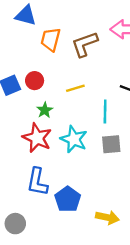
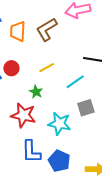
green star: (45, 110) -> (36, 92), moved
cyan line: (105, 112) -> (75, 82), turned 66
cyan star: (74, 139) -> (59, 124), moved

